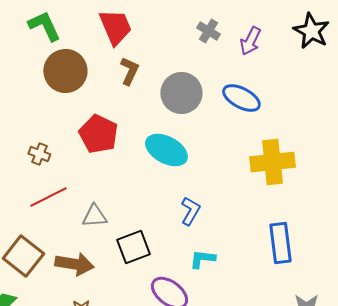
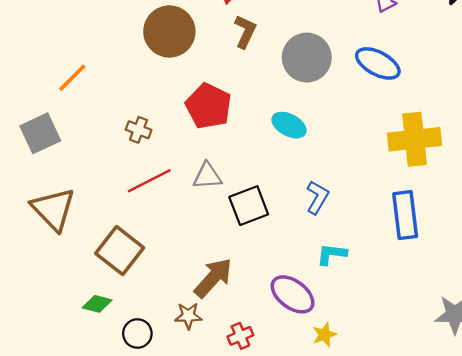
cyan ellipse: (166, 150) -> (289, 125), size x0.7
gray triangle: (94, 216) -> (207, 176), moved
blue rectangle: (280, 243) -> (405, 215), moved
black square: (133, 247) -> (249, 206), moved
brown arrow: (74, 264) -> (213, 278), moved, turned -57

